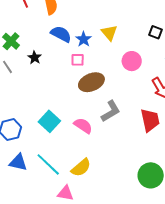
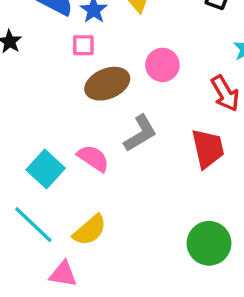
pink circle: (132, 61) -> (162, 65), moved
cyan square: (49, 121) -> (46, 169), moved

